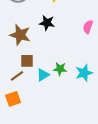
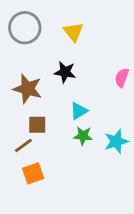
cyan triangle: (43, 75) -> (79, 111), moved
orange square: (13, 99) -> (33, 173), moved

